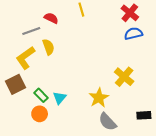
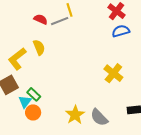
gray line: (31, 31) -> (60, 21), moved
cyan triangle: (60, 98) -> (25, 102), moved
yellow star: (99, 98) -> (75, 115), moved

